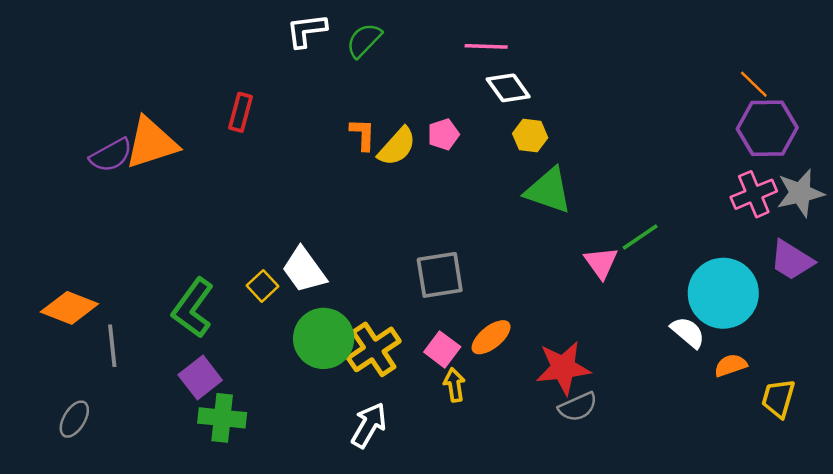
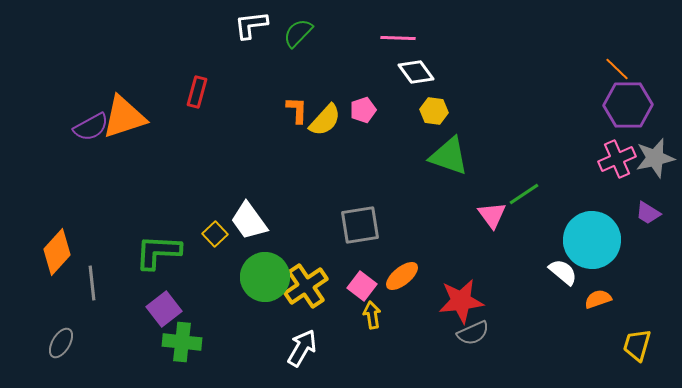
purple trapezoid: (792, 260) -> (648, 213), size x0.7
orange diamond: (69, 308) -> (57, 252), turned -69
green L-shape: (193, 308) -> (158, 252), turned 57
yellow trapezoid: (778, 398) -> (637, 345), moved

